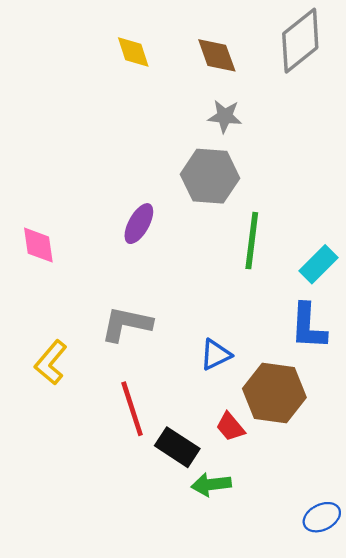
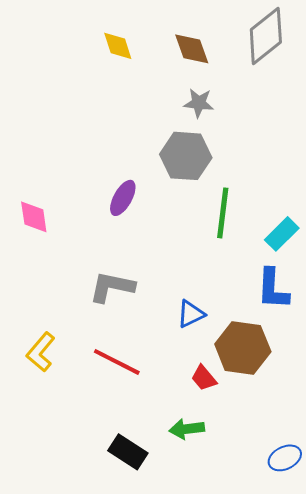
yellow L-shape: (51, 362) -> (41, 352), moved
red line: (132, 409) -> (117, 362), turned -45
black rectangle: (177, 447) -> (128, 452), moved

